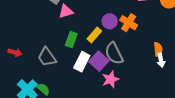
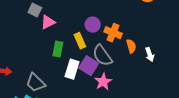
orange cross: (129, 23) -> (113, 33), moved
yellow rectangle: (94, 35) -> (80, 41), turned -56
orange semicircle: (158, 49) -> (131, 46), moved
gray trapezoid: (47, 57) -> (36, 83), moved

